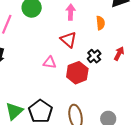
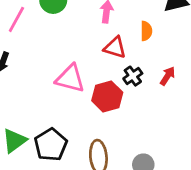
red triangle: (69, 40) -> (115, 48), moved, turned -30
pink triangle: (50, 63) -> (70, 79), size x1.6

